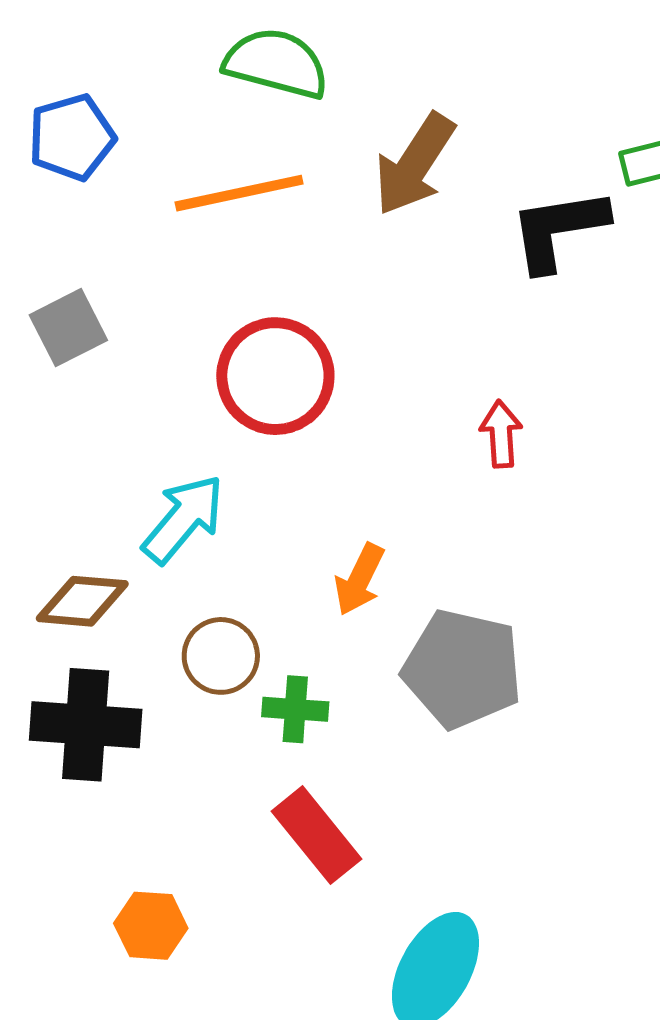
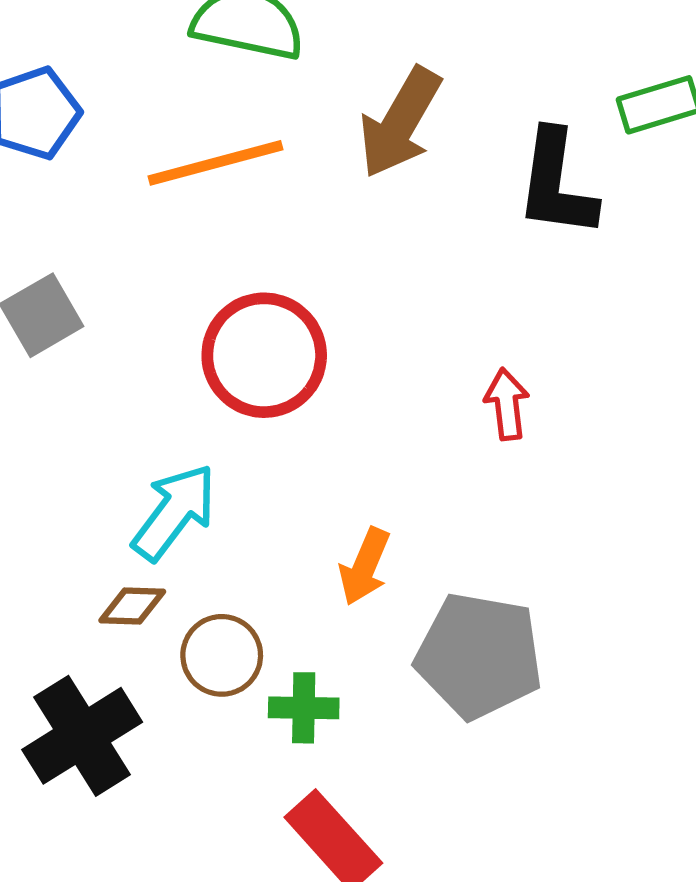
black L-shape: (558, 229) -> (556, 184), turned -70
brown diamond: (82, 601) -> (132, 606), moved, size x0.7
black cross: (86, 725) -> (82, 736), turned -33

